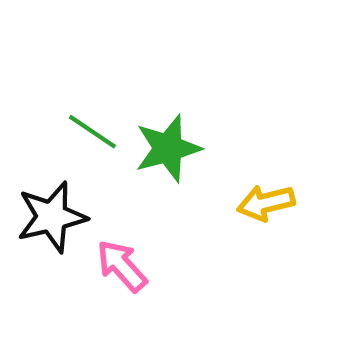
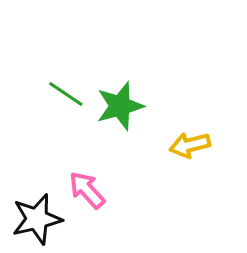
black star: (52, 217) -> (37, 219), moved

